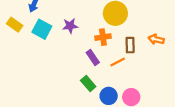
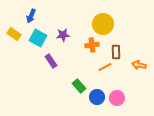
orange arrow: (156, 39) -> (139, 65), moved
purple rectangle: (93, 57) -> (51, 61), moved

